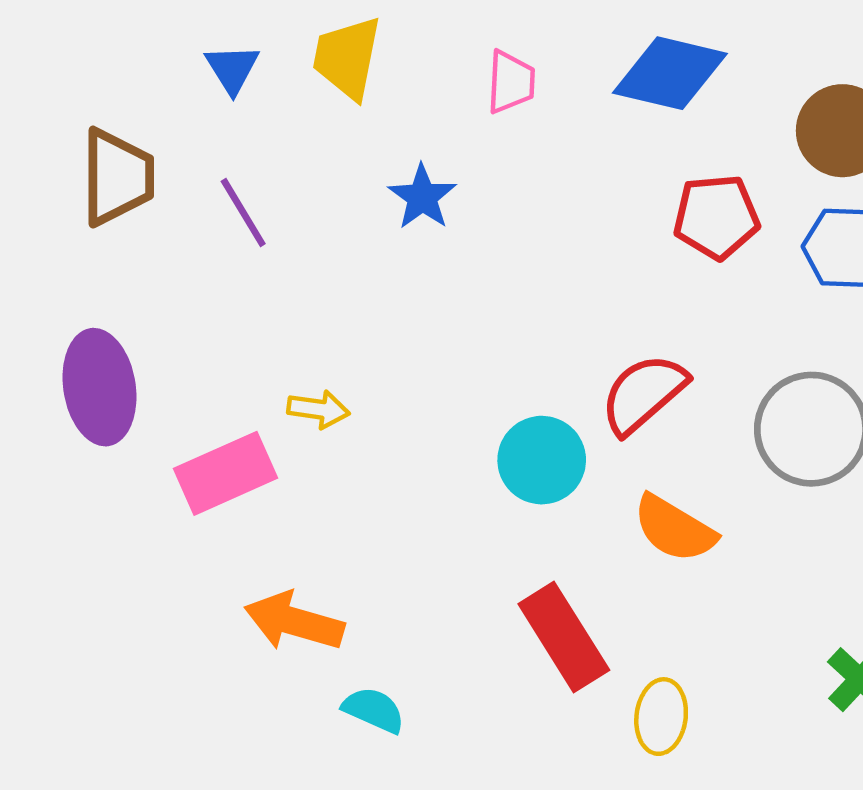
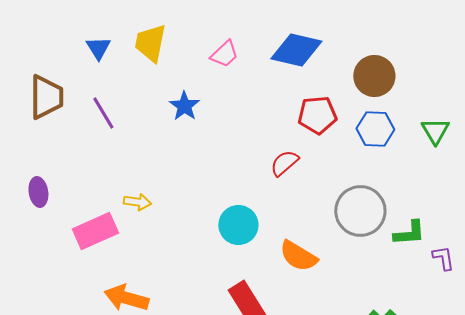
pink trapezoid: (511, 82) -> (224, 54), turned 44
purple ellipse: (99, 387) -> (38, 192), size x0.6
red semicircle: (643, 394) -> (284, 163), moved, size x0.7

